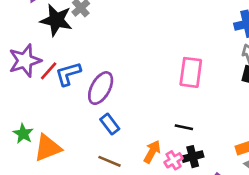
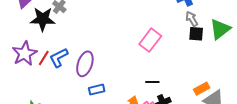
pink rectangle: (191, 72) -> (150, 40), turned 40
blue rectangle: (110, 124) -> (97, 90), turned -56

